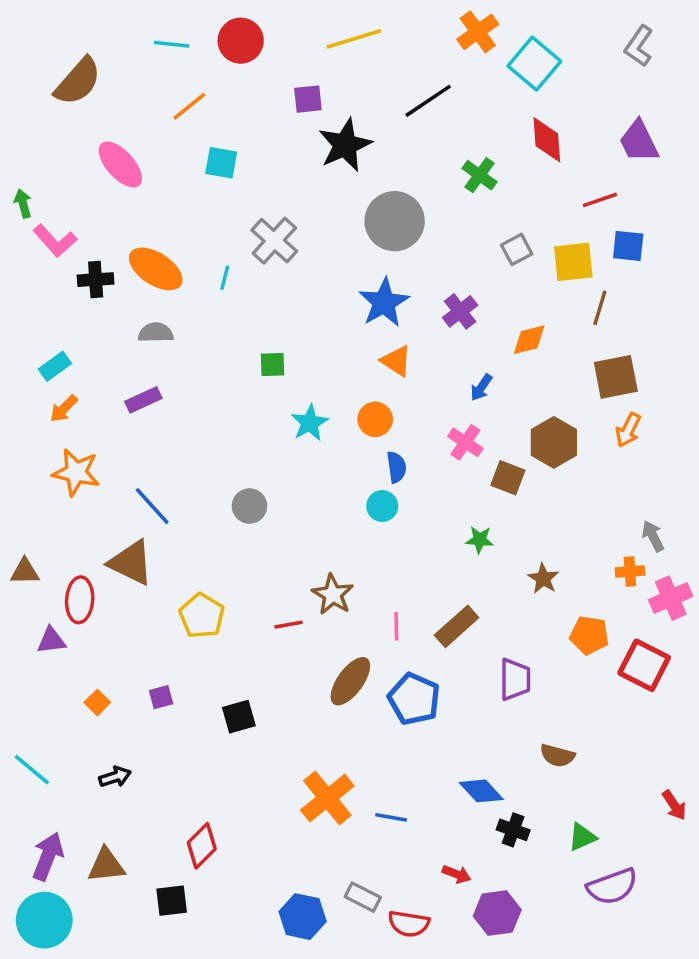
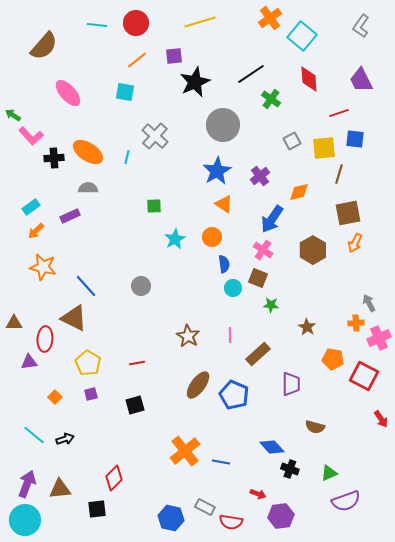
black line: (428, 101) -> (251, 74), moved
orange line: (189, 106) -> (137, 60), moved
green arrow: (23, 203) -> (13, 115), turned -42
blue arrow: (481, 387) -> (272, 219), size x1.8
purple rectangle: (143, 400) -> (70, 216), moved
brown square: (508, 478) -> (258, 278), moved
cyan circle: (382, 506) -> (233, 288), moved
yellow pentagon: (202, 616) -> (88, 363), moved
red line: (288, 625) -> (137, 363), moved
pink line: (396, 626) -> (230, 335), moved
cyan line: (32, 770) -> (34, 435), moved
red arrow: (674, 805) -> (381, 419), moved

